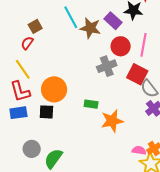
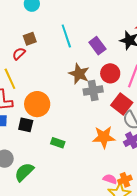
purple rectangle: (113, 21) -> (97, 46), moved
brown star: (90, 28) -> (79, 74), moved
green rectangle: (91, 104) -> (58, 143), moved
orange star: (112, 121) -> (104, 137), moved

